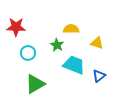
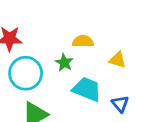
cyan circle: (28, 53) -> (26, 73), size x1.6
blue triangle: (99, 76) -> (120, 104), turned -32

